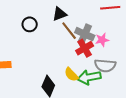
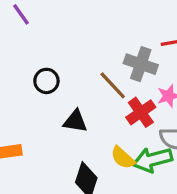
black triangle: (60, 14) -> (75, 121), moved, turned 35
gray cross: (85, 34) -> (141, 64), moved

